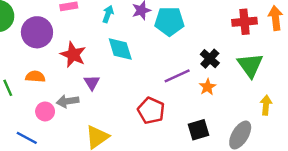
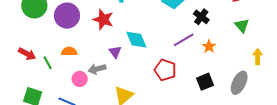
cyan diamond: (120, 49) -> (136, 40), moved
red star: (73, 55) -> (103, 19), moved
black cross: (210, 59) -> (201, 17), moved
green triangle: (250, 65) -> (242, 26), size x0.7

